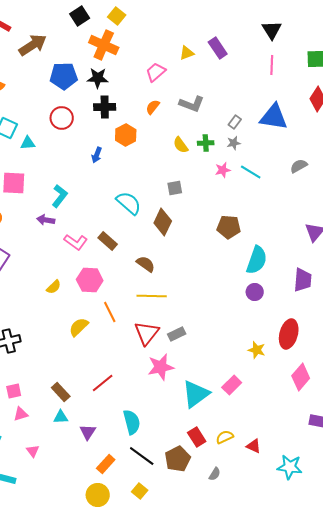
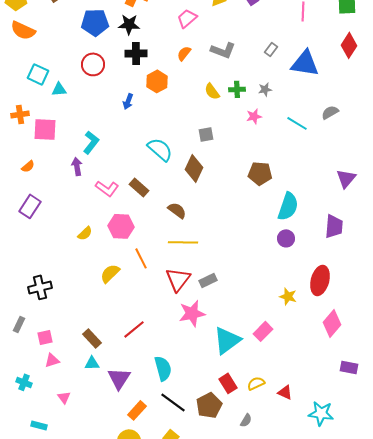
gray rectangle: (235, 122) -> (271, 49), moved
cyan line: (251, 172) -> (297, 123), moved
purple arrow: (46, 220) -> (77, 166), turned 72
purple triangle: (88, 432) -> (119, 378), size x1.4

